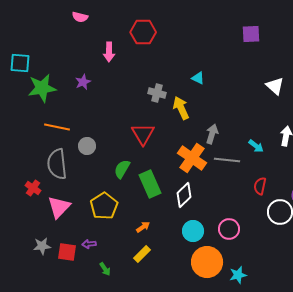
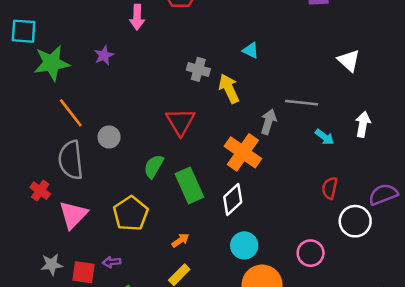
orange line: (57, 127) -> (71, 113), turned 40
gray line: (227, 160) -> (302, 103), moved
pink circle: (229, 229) -> (311, 253), moved

